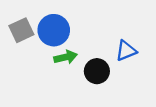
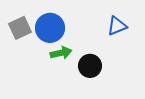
blue triangle: (126, 51) -> (117, 26), moved

